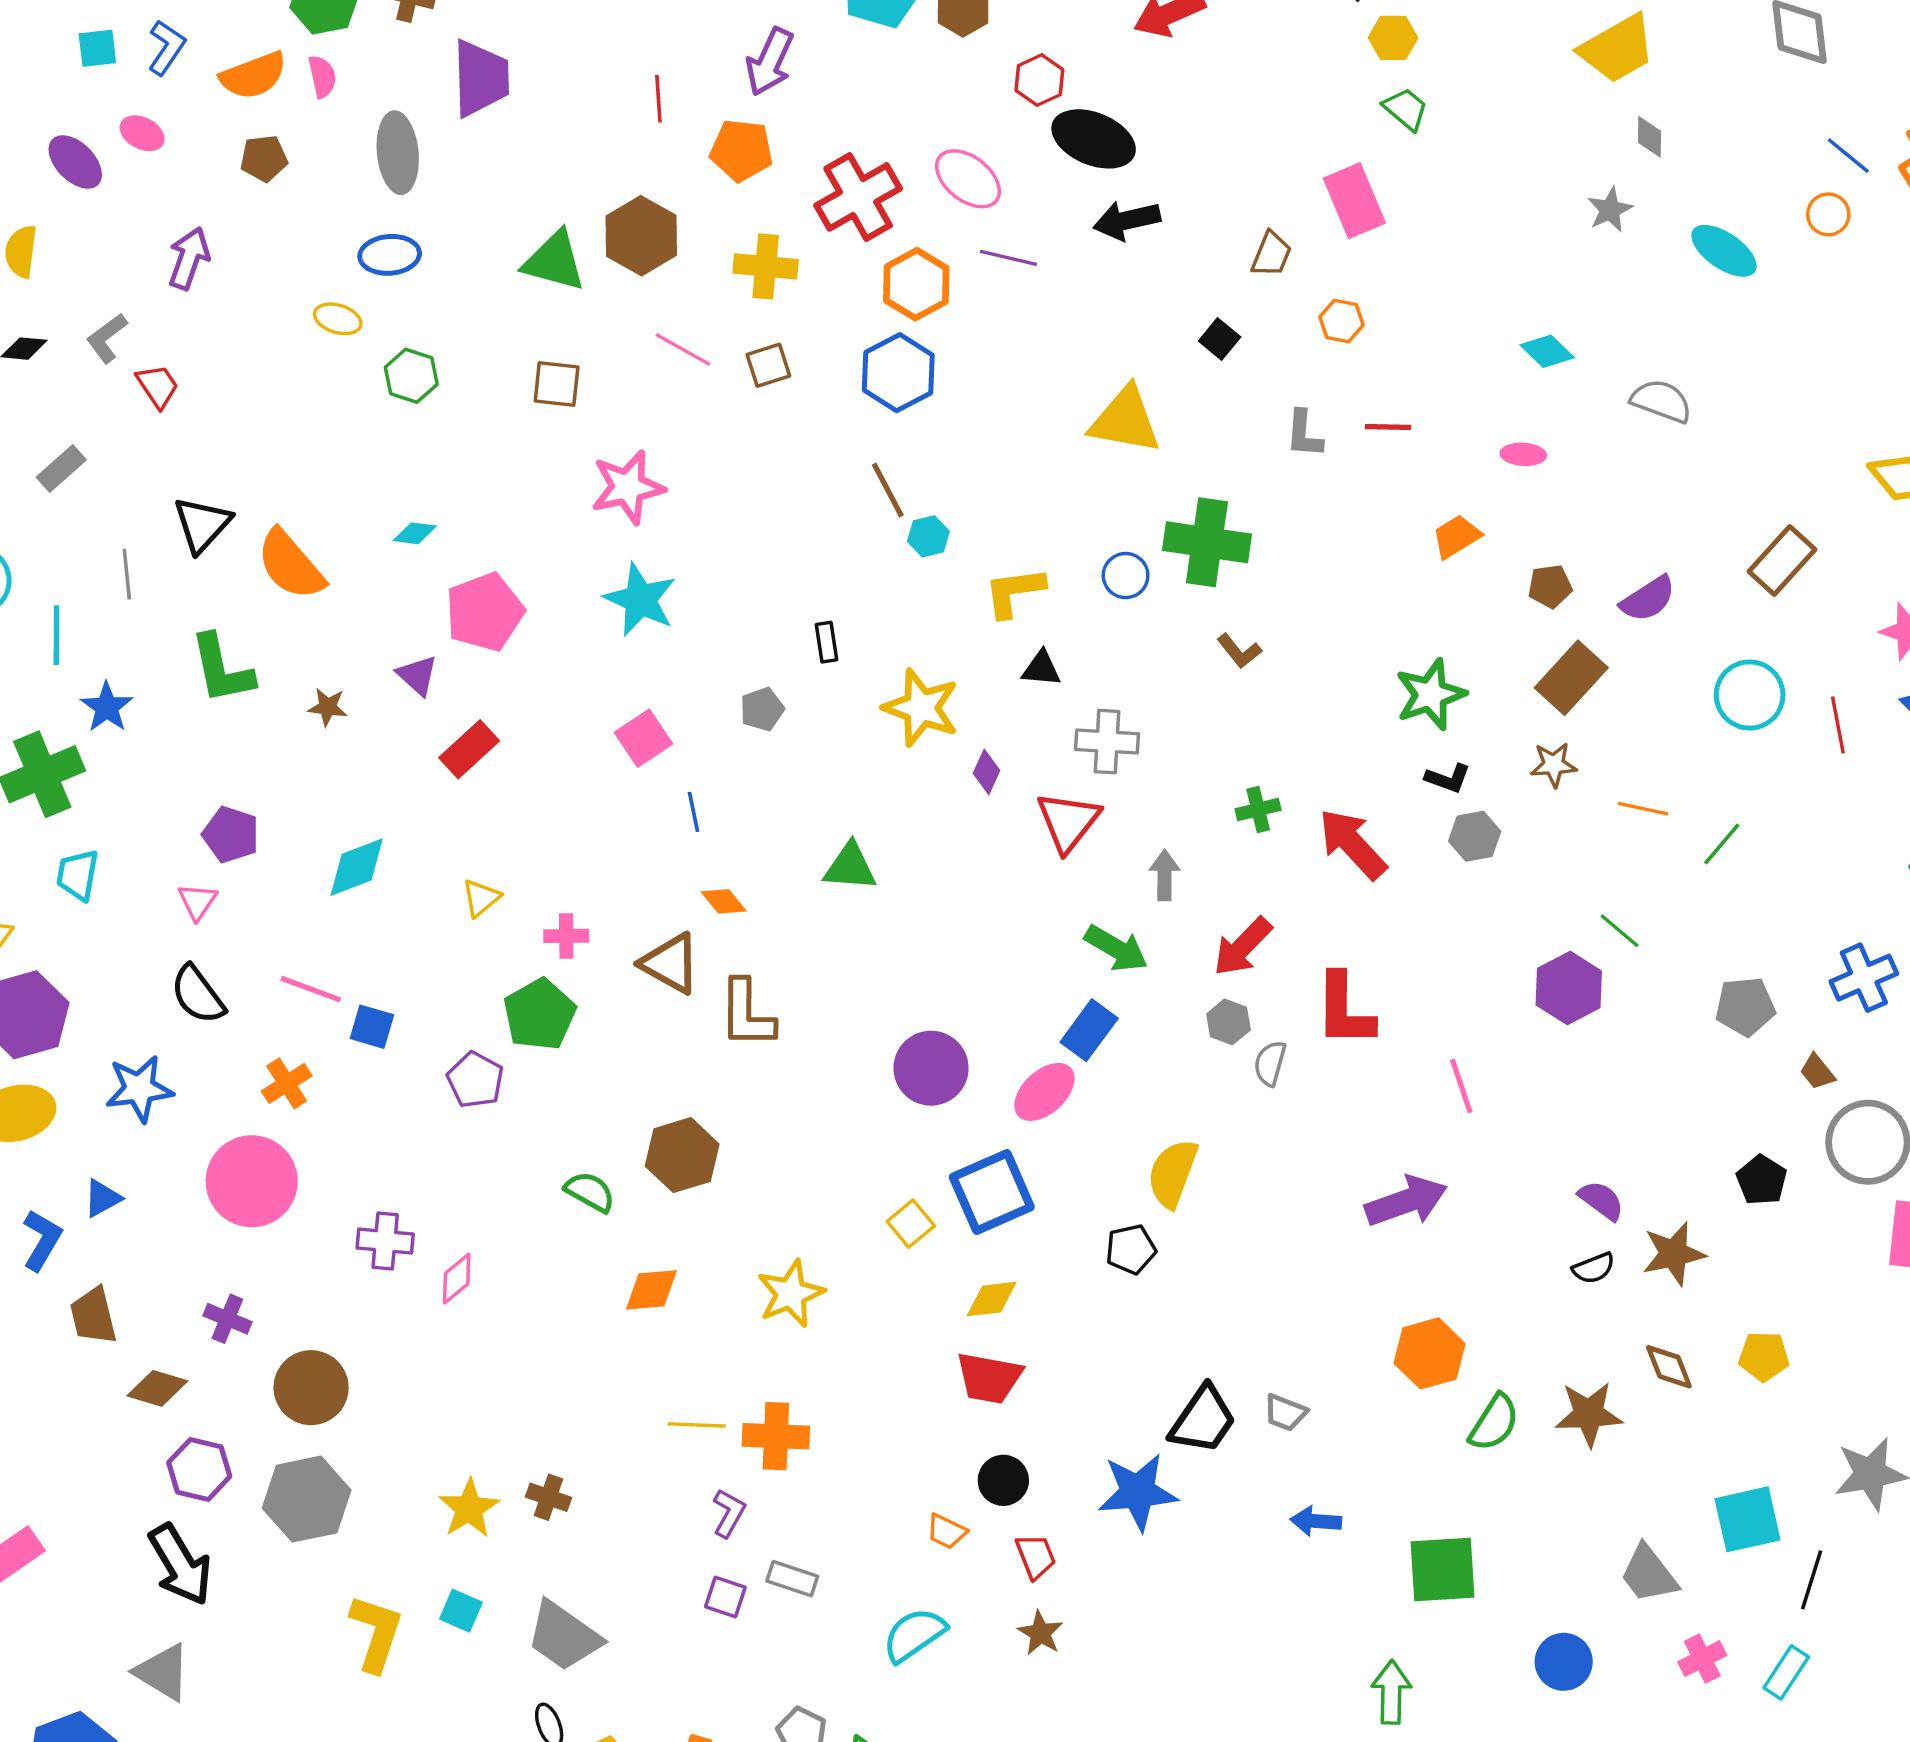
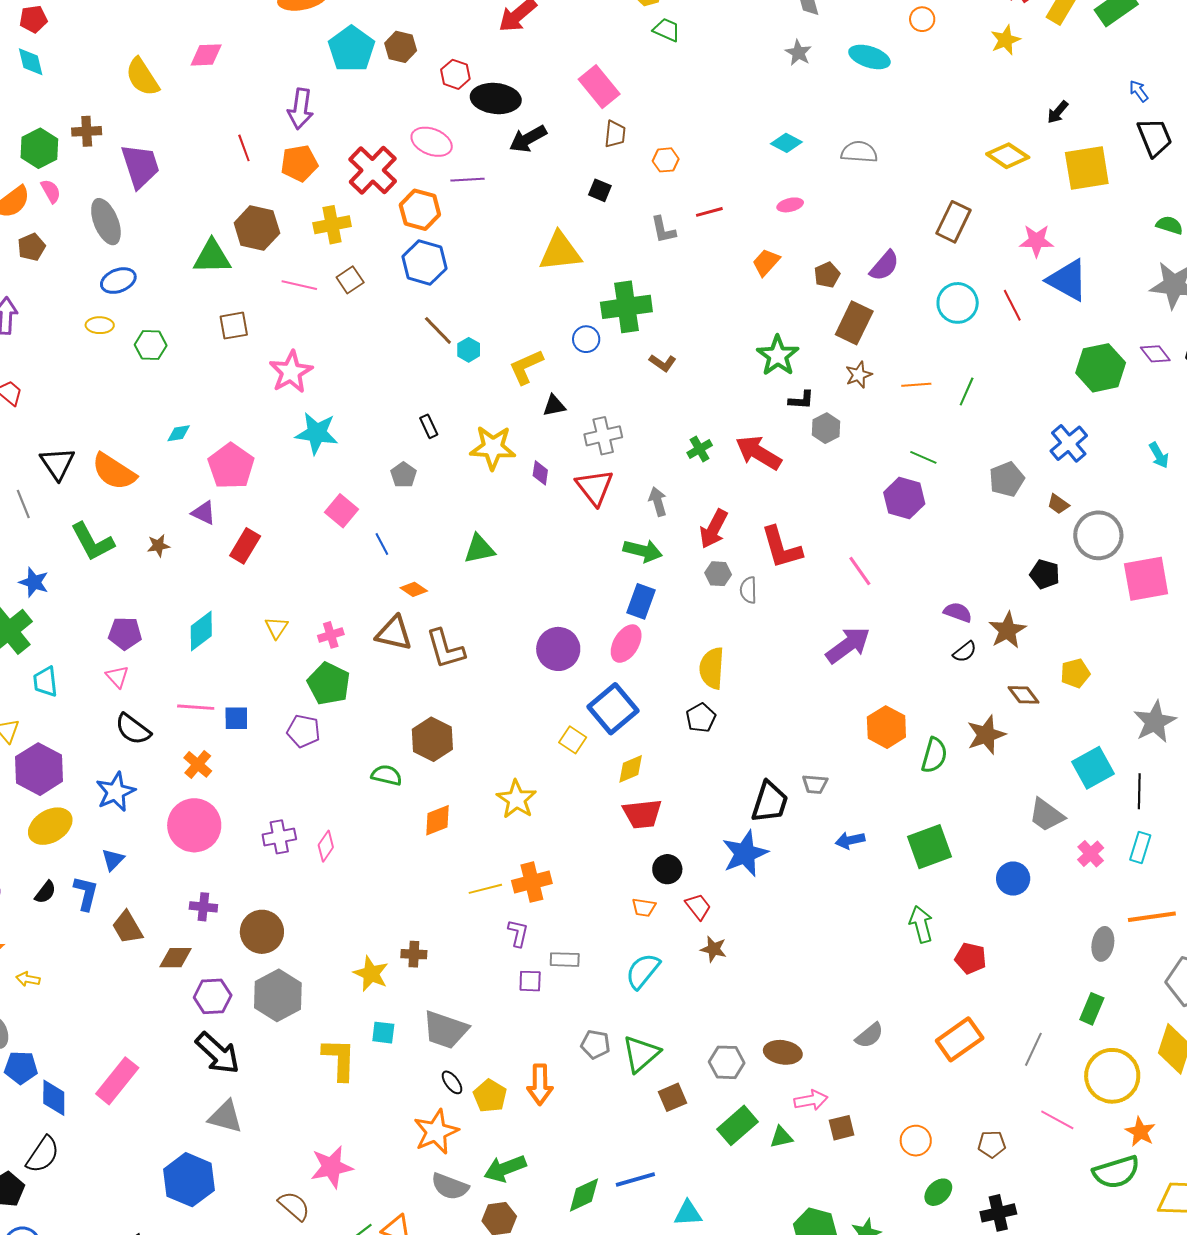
pink rectangle: (1354, 201) -> (599, 87), moved

